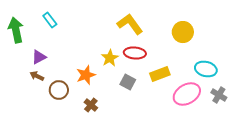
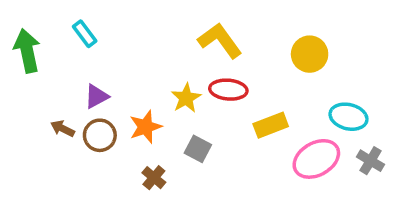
purple triangle: (39, 57) -> (96, 96), moved
gray square: (128, 82) -> (198, 149), moved
brown circle: (59, 90) -> (100, 135), moved

